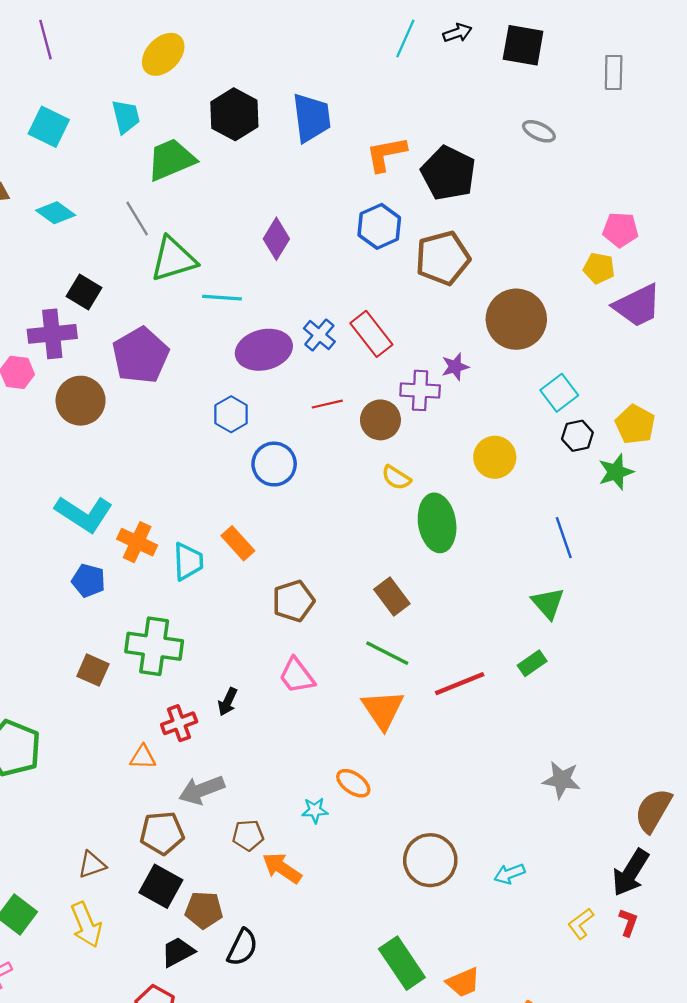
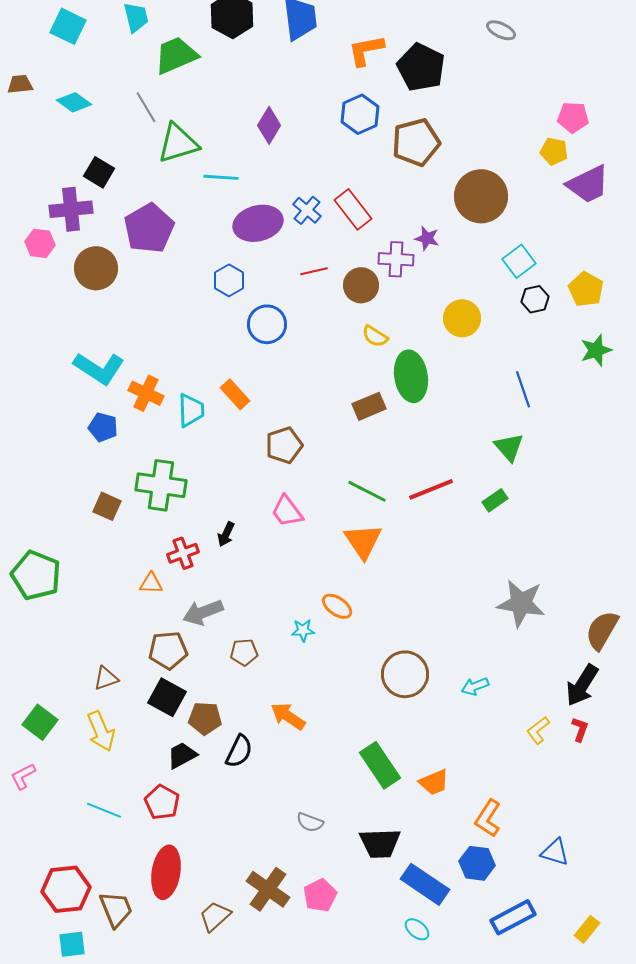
purple star: (455, 367) -> (427, 238), turned 30
green star: (616, 472) -> (596, 350), moved
brown rectangle: (392, 596) -> (369, 406), moved, turned -76
red line: (460, 684) -> (431, 489), moved
gray star: (562, 780) -> (521, 603), size x1.4
orange arrow: (282, 868) -> (288, 716), moved

